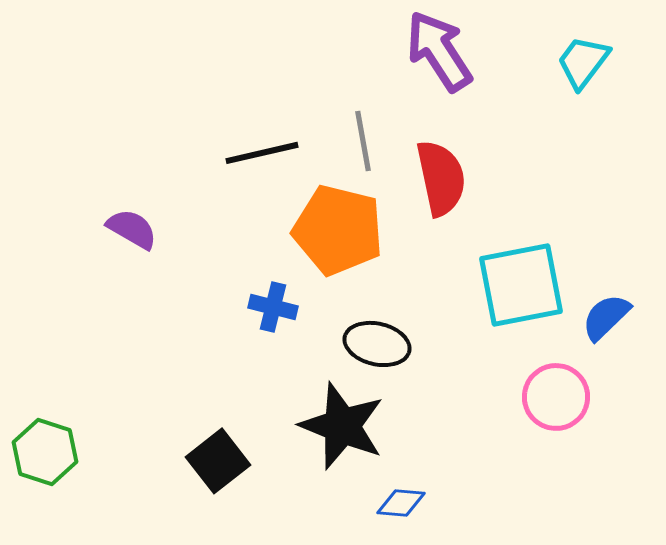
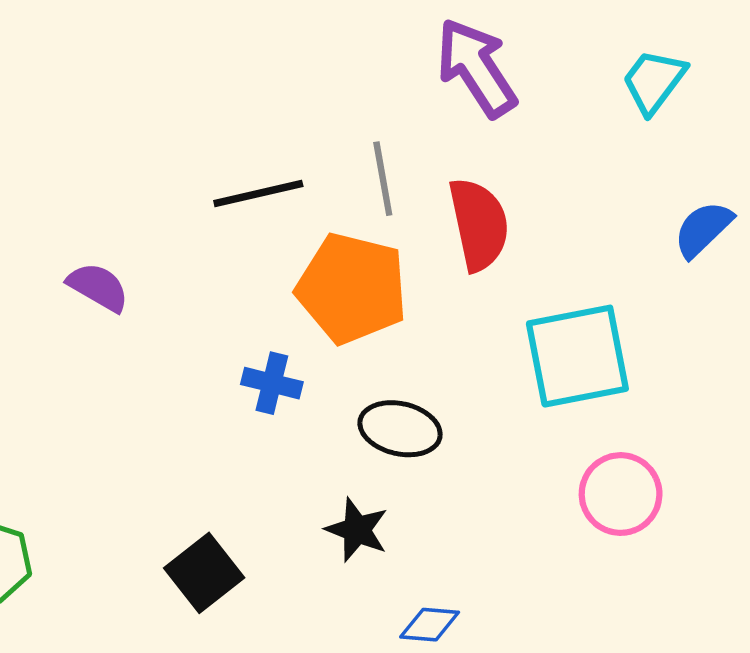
blue semicircle: (606, 317) -> (703, 229), moved
black star: (342, 426) -> (357, 530), size x0.6

